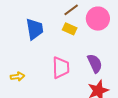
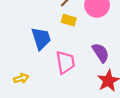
blue trapezoid: (35, 29) -> (41, 38), moved

